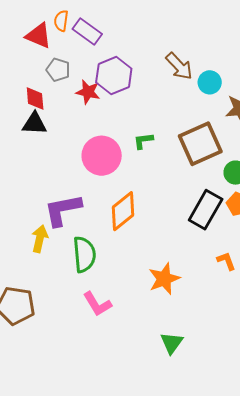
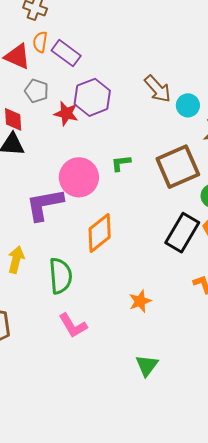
purple L-shape: (63, 210) -> (45, 205), moved
orange star: (164, 279) -> (140, 301), size x0.7

